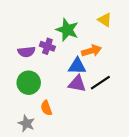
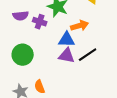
purple semicircle: (26, 52) -> (21, 16), moved
orange semicircle: (46, 108) -> (40, 87), moved

